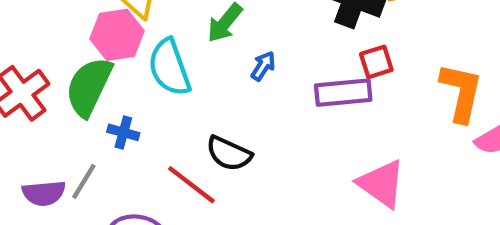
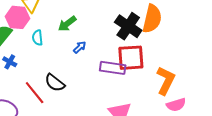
red square: (376, 62) -> (131, 58), size x1.8
cyan semicircle: (169, 67) -> (37, 38), size x0.6

